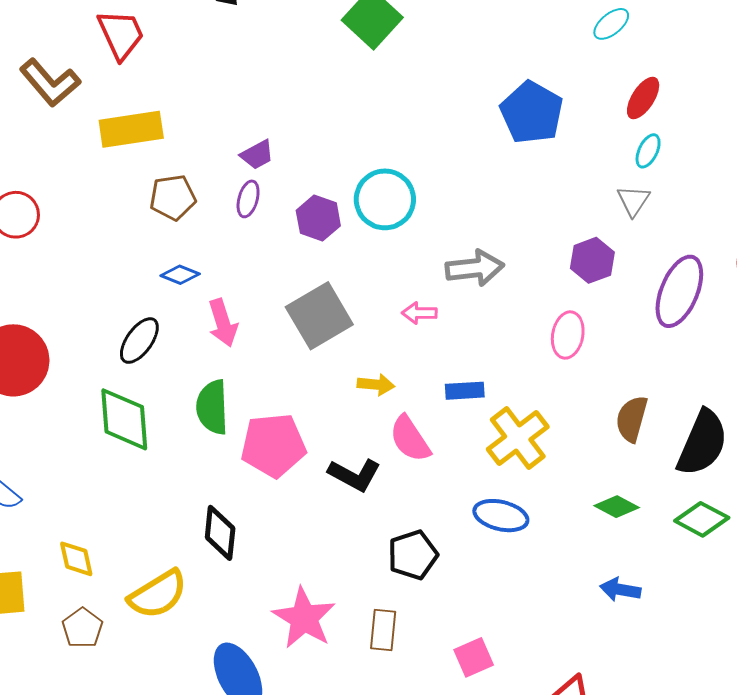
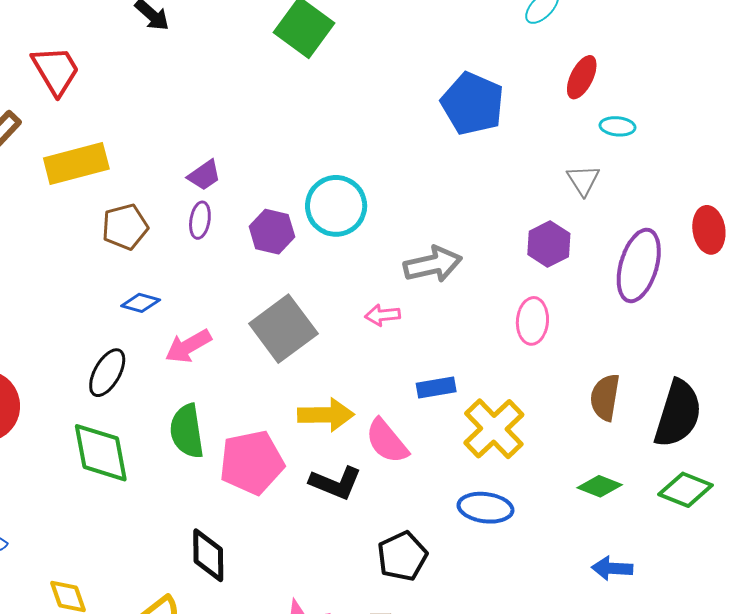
cyan ellipse: (648, 151) -> (617, 126), moved, turned 76
pink arrow: (223, 323) -> (188, 346), turned 84
yellow arrow: (376, 385) -> (326, 415), moved, size x1.5

